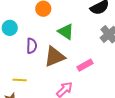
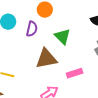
purple semicircle: (32, 46) -> (32, 29), moved

